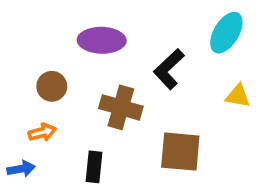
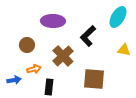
brown cross: (121, 107) -> (63, 56), turned 30
orange arrow: (42, 132) -> (34, 69), moved
blue arrow: (21, 169) -> (14, 80), moved

